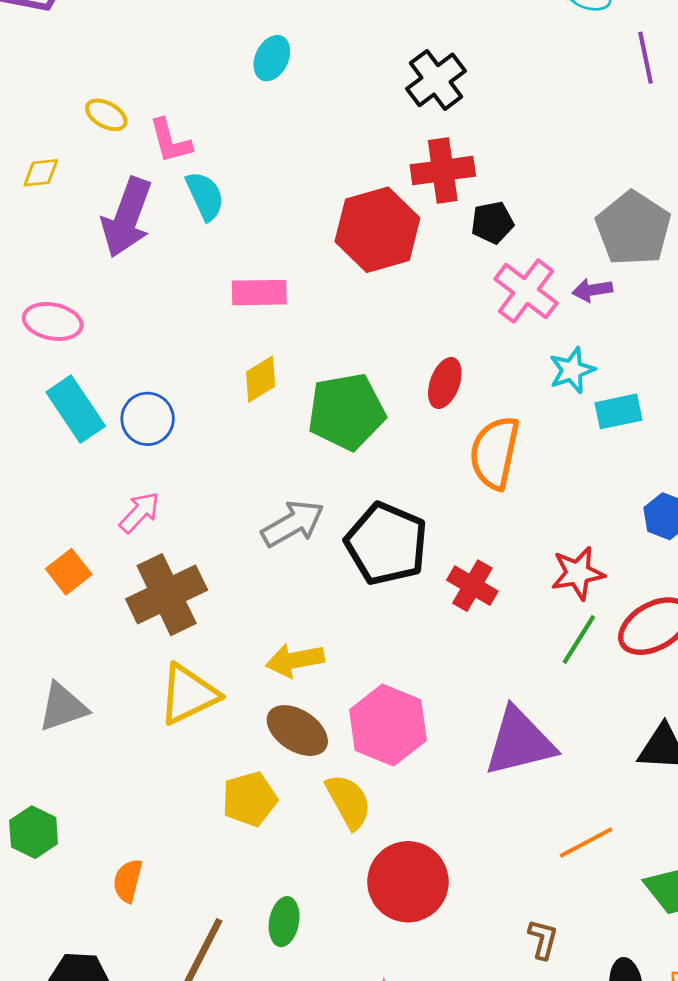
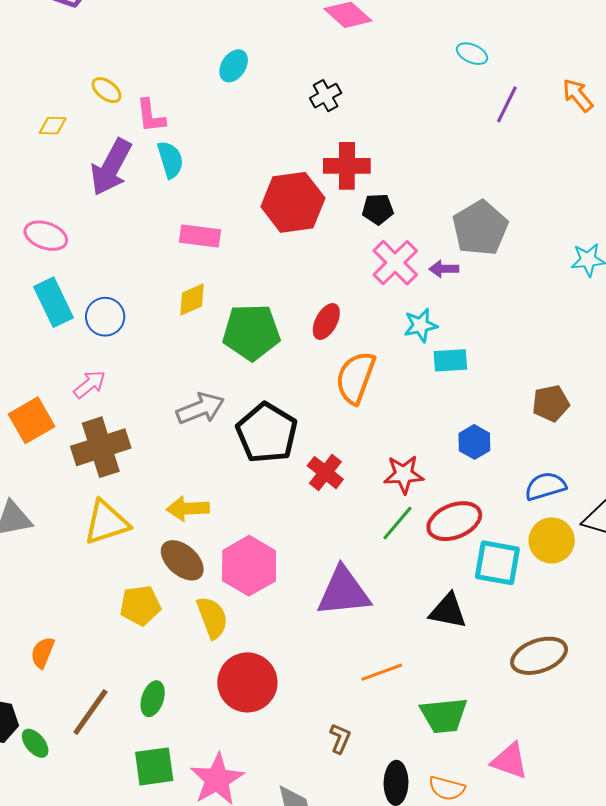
purple line: (645, 58) -> (507, 104), turned 30
black cross: (436, 80) -> (326, 96), moved, size x0.7
orange square: (69, 572) -> (32, 420), size x1.4

